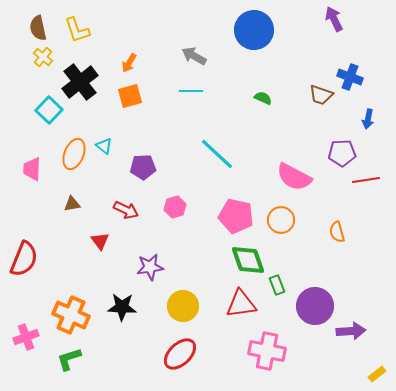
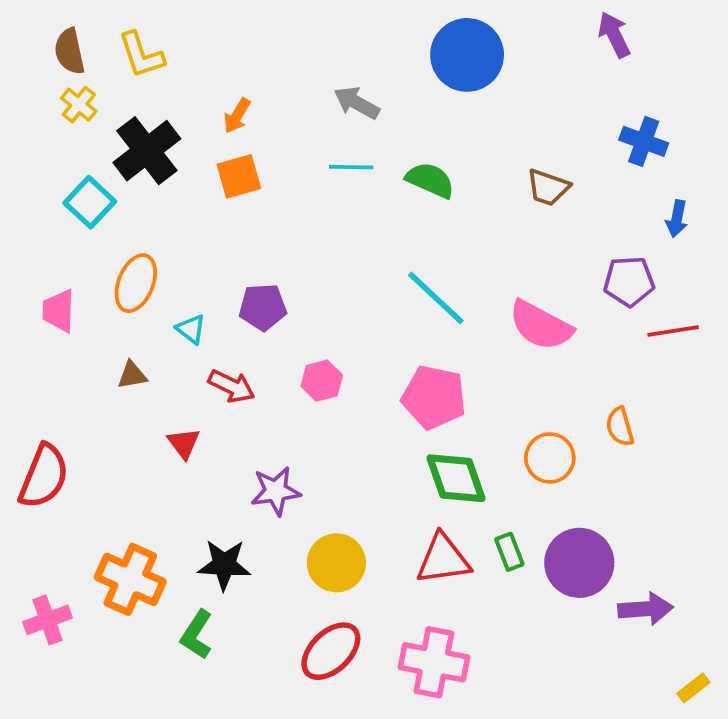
brown trapezoid: (321, 95) -> (548, 187), moved
green semicircle: (263, 98) -> (430, 180), moved, size x1.5
cyan triangle: (104, 146) -> (191, 329), moved
cyan line: (217, 154) -> (436, 298), moved
orange circle: (281, 220) -> (550, 458), moved
green rectangle: (277, 285) -> (509, 552), moved
pink cross: (267, 351) -> (434, 662), moved
green L-shape: (69, 359) -> (197, 635), moved, turned -40

